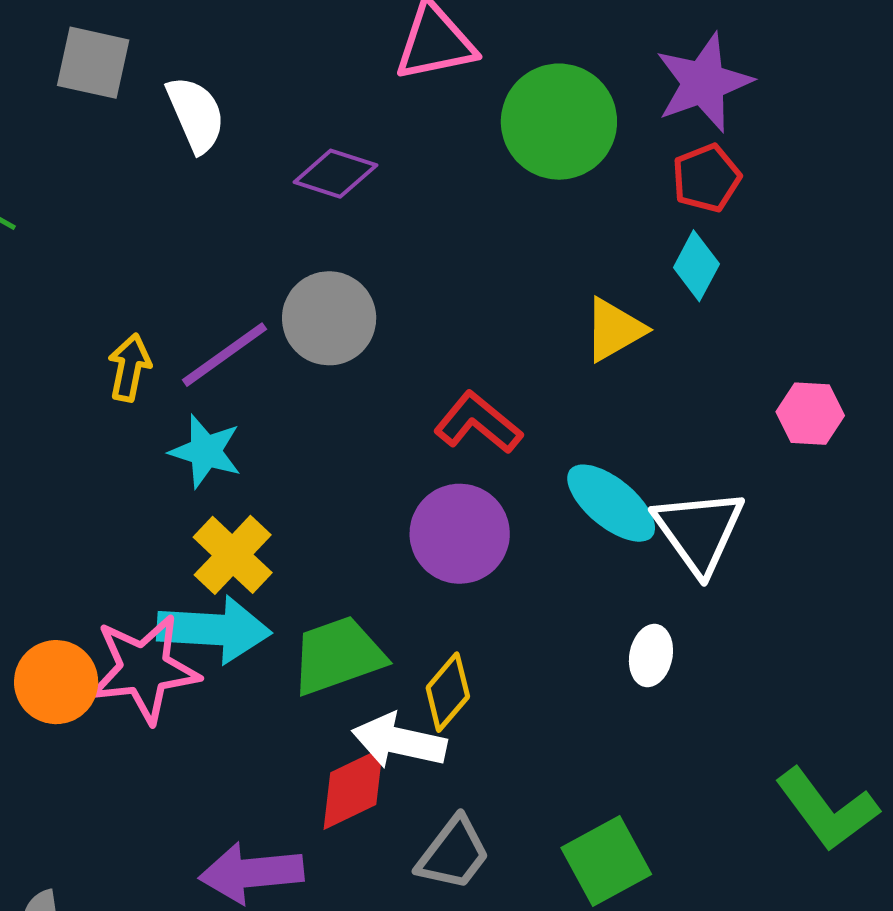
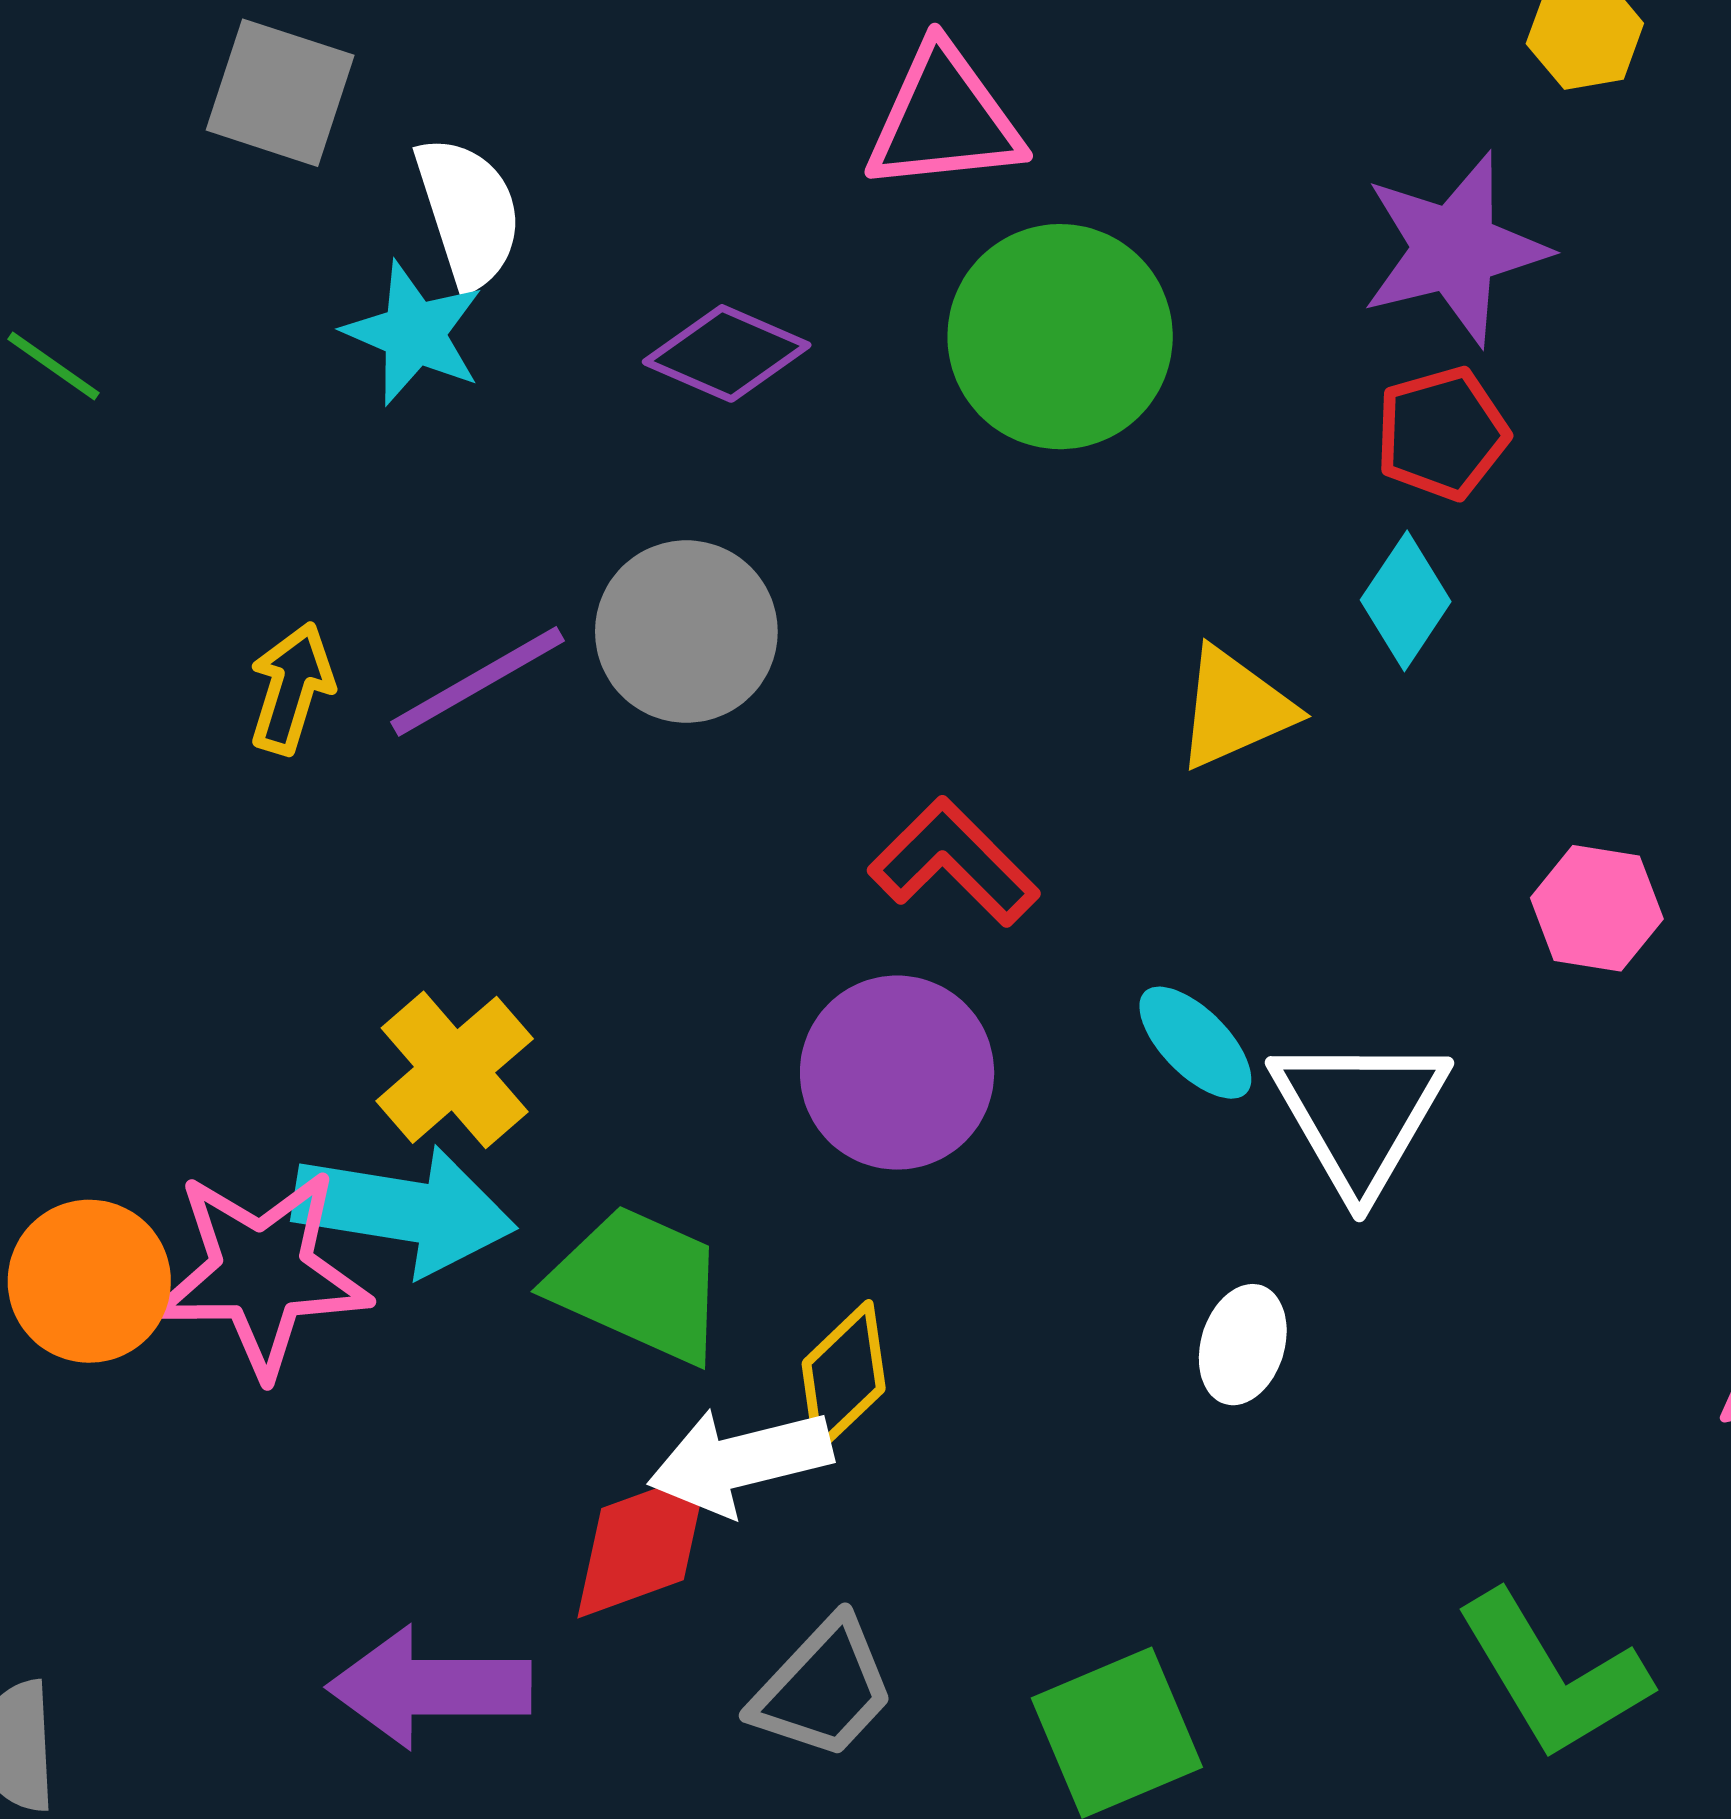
green circle: (559, 122) -> (1060, 337), moved
cyan star: (206, 451) -> (414, 333), moved
cyan ellipse: (611, 503) -> (1195, 1043), size x0.7
green trapezoid: (338, 656) -> (638, 1284), turned 38
white arrow: (399, 741) -> (740, 1461), turned -32

